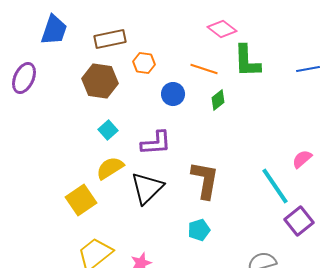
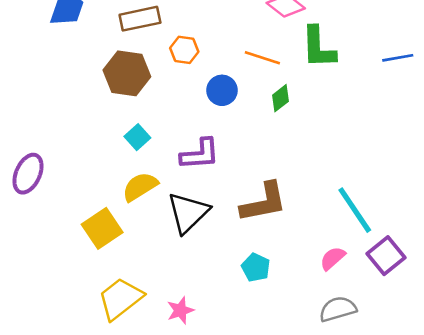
purple ellipse: (24, 78) -> (28, 174), moved
pink semicircle: (302, 159) -> (333, 258), moved
brown L-shape: (205, 180) -> (264, 202), turned 69
cyan pentagon: (199, 230) -> (256, 267), turned -30

